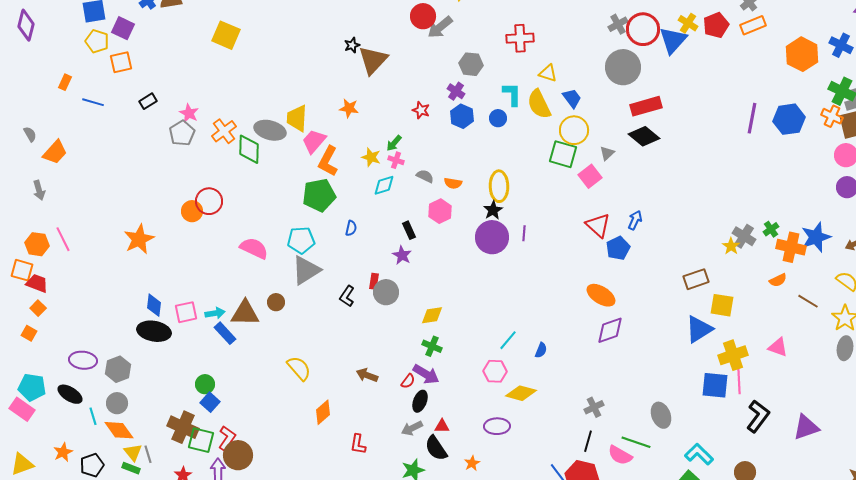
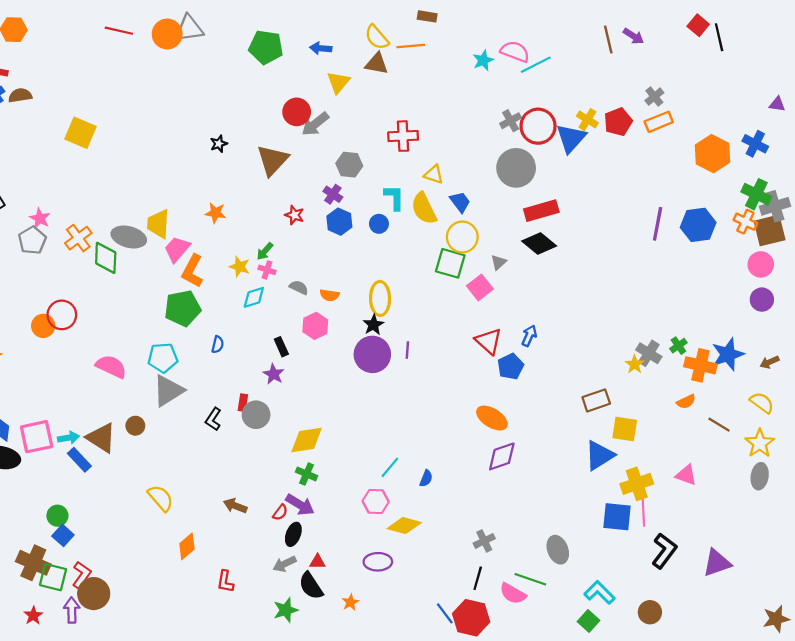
brown triangle: (373, 60) -> (272, 160), moved
pink square: (186, 312) -> (37, 437), size x1.4
brown triangle: (245, 313) -> (101, 438), turned 32
yellow diamond: (432, 315) -> (307, 440), size x1.4

